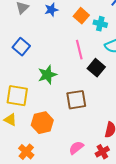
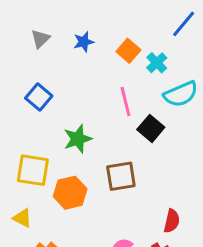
cyan cross: (100, 24) -> (157, 63), turned 32
yellow triangle: (10, 120) -> (22, 218), moved
orange hexagon: (42, 123) -> (70, 193), moved

